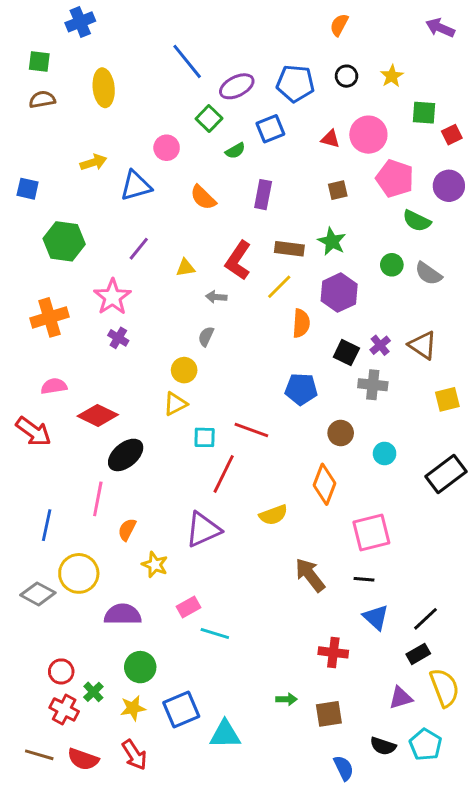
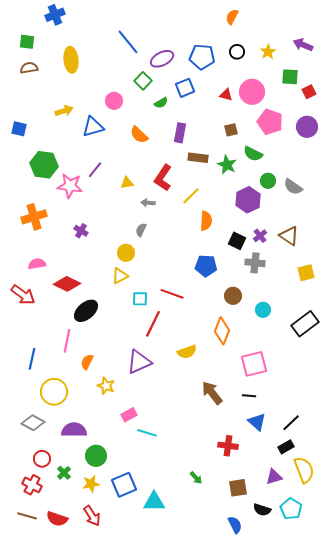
purple arrow: (440, 28) -> (303, 45), moved
green semicircle: (417, 221) -> (253, 154), moved
brown rectangle: (289, 249) -> (198, 158), moved
purple hexagon: (339, 293) -> (248, 200), moved
pink star: (112, 297) -> (70, 186), moved, turned -30
gray diamond: (38, 594) -> (33, 423), moved
purple semicircle: (123, 614) -> (74, 430), moved
green arrow: (287, 699) -> (196, 478), turned 48
red cross: (64, 709) -> (32, 485), moved
brown square: (329, 714) -> (238, 488), moved

